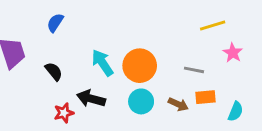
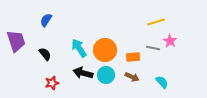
gray line: (194, 70) -> (153, 48), moved
orange rectangle: (205, 97) -> (133, 57), moved
black arrow: (91, 99) -> (83, 73), moved
cyan semicircle: (236, 111) -> (162, 82), moved, turned -64

